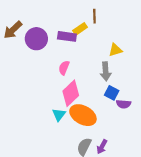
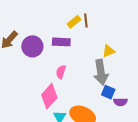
yellow rectangle: (80, 29) -> (74, 22), moved
gray arrow: (106, 71) -> (101, 72), size x1.4
pink diamond: (71, 93) -> (49, 96), moved

